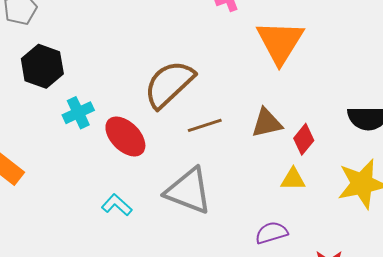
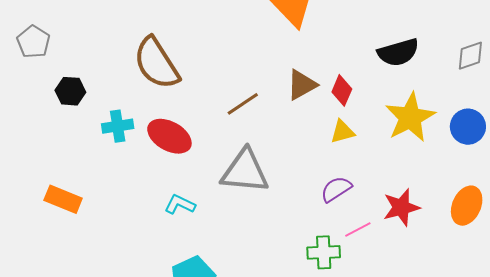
black hexagon: (42, 66) -> (70, 91), size x0.7
brown semicircle: (169, 84) -> (156, 63), moved, turned -64
cyan cross: (78, 113) -> (118, 126), turned 32

